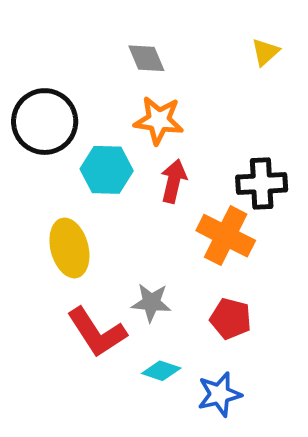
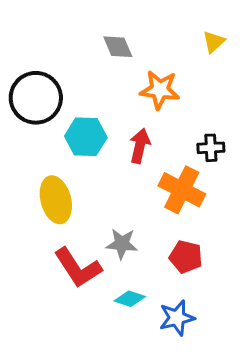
orange star: (159, 120) -> (160, 90), moved
black cross: (262, 184) -> (211, 148), size x0.7

